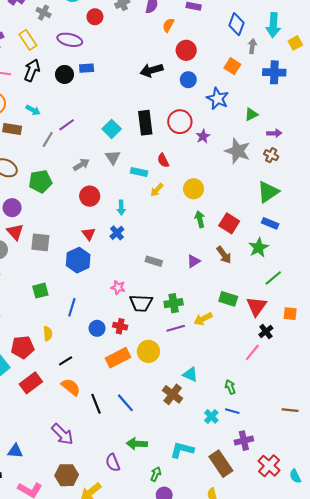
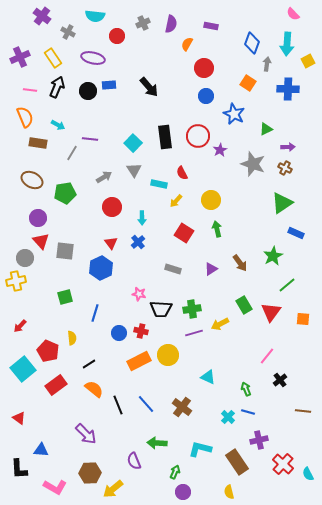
black arrow: (152, 70) -> (149, 87), moved, turned -115
purple line: (67, 125) -> (90, 139), turned 42
red square: (229, 223) -> (184, 233), moved
blue rectangle: (270, 223) -> (296, 233), moved
green rectangle: (228, 299) -> (244, 305), turned 42
black cross: (266, 331) -> (280, 380), moved
red pentagon: (23, 347) -> (48, 351), turned 30
brown cross: (173, 394) -> (182, 407), moved

